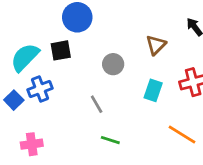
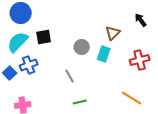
blue circle: (77, 17) -> (21, 13), moved
cyan rectangle: (153, 90) -> (104, 54), moved
green line: (110, 140) -> (80, 102), turned -32

